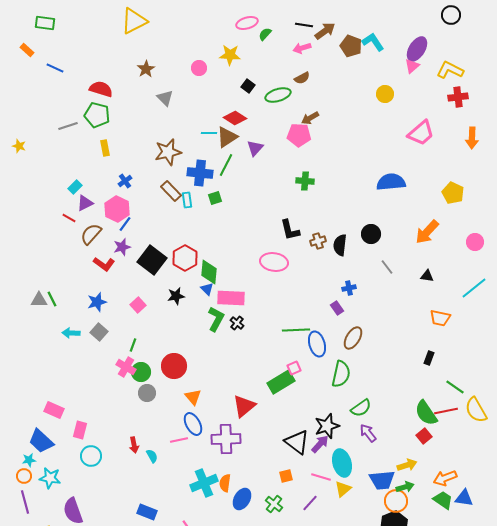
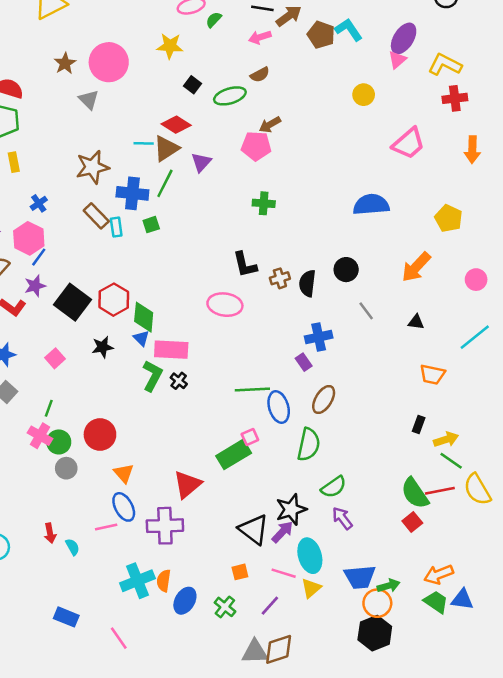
pink circle: (199, 68) -> (109, 62), moved, size x2.0
blue cross: (349, 288) -> (319, 337), size x1.5
yellow arrow: (407, 465) -> (446, 439), moved

